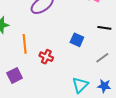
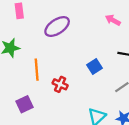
blue square: (77, 40) -> (94, 67), turned 32

